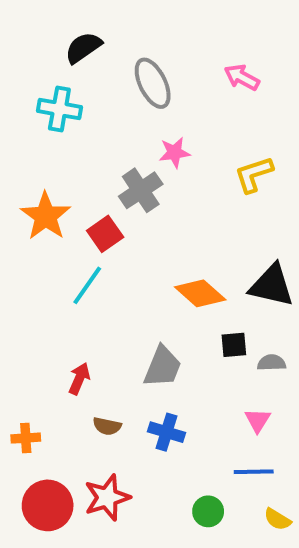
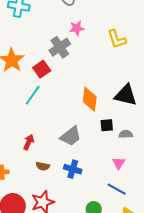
yellow L-shape: (254, 174) -> (117, 39), turned -90
orange diamond: (200, 293) -> (90, 99), turned 55
gray trapezoid: (163, 367) -> (71, 136), turned 30
blue line: (254, 472) -> (117, 189), turned 30

